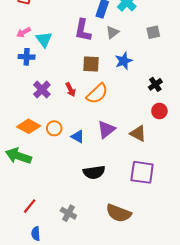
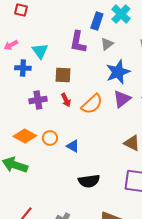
pink arrow: (24, 32) -> (11, 45), moved
blue star: (124, 61) -> (118, 72), size x1.4
brown square: (91, 64) -> (63, 75), moved
purple cross: (42, 90) -> (38, 100), turned 36
purple triangle: (106, 129) -> (122, 99), moved

